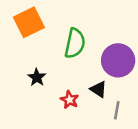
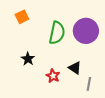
orange square: (29, 22) -> (22, 17), size x0.6
purple circle: (118, 60) -> (86, 31), moved

